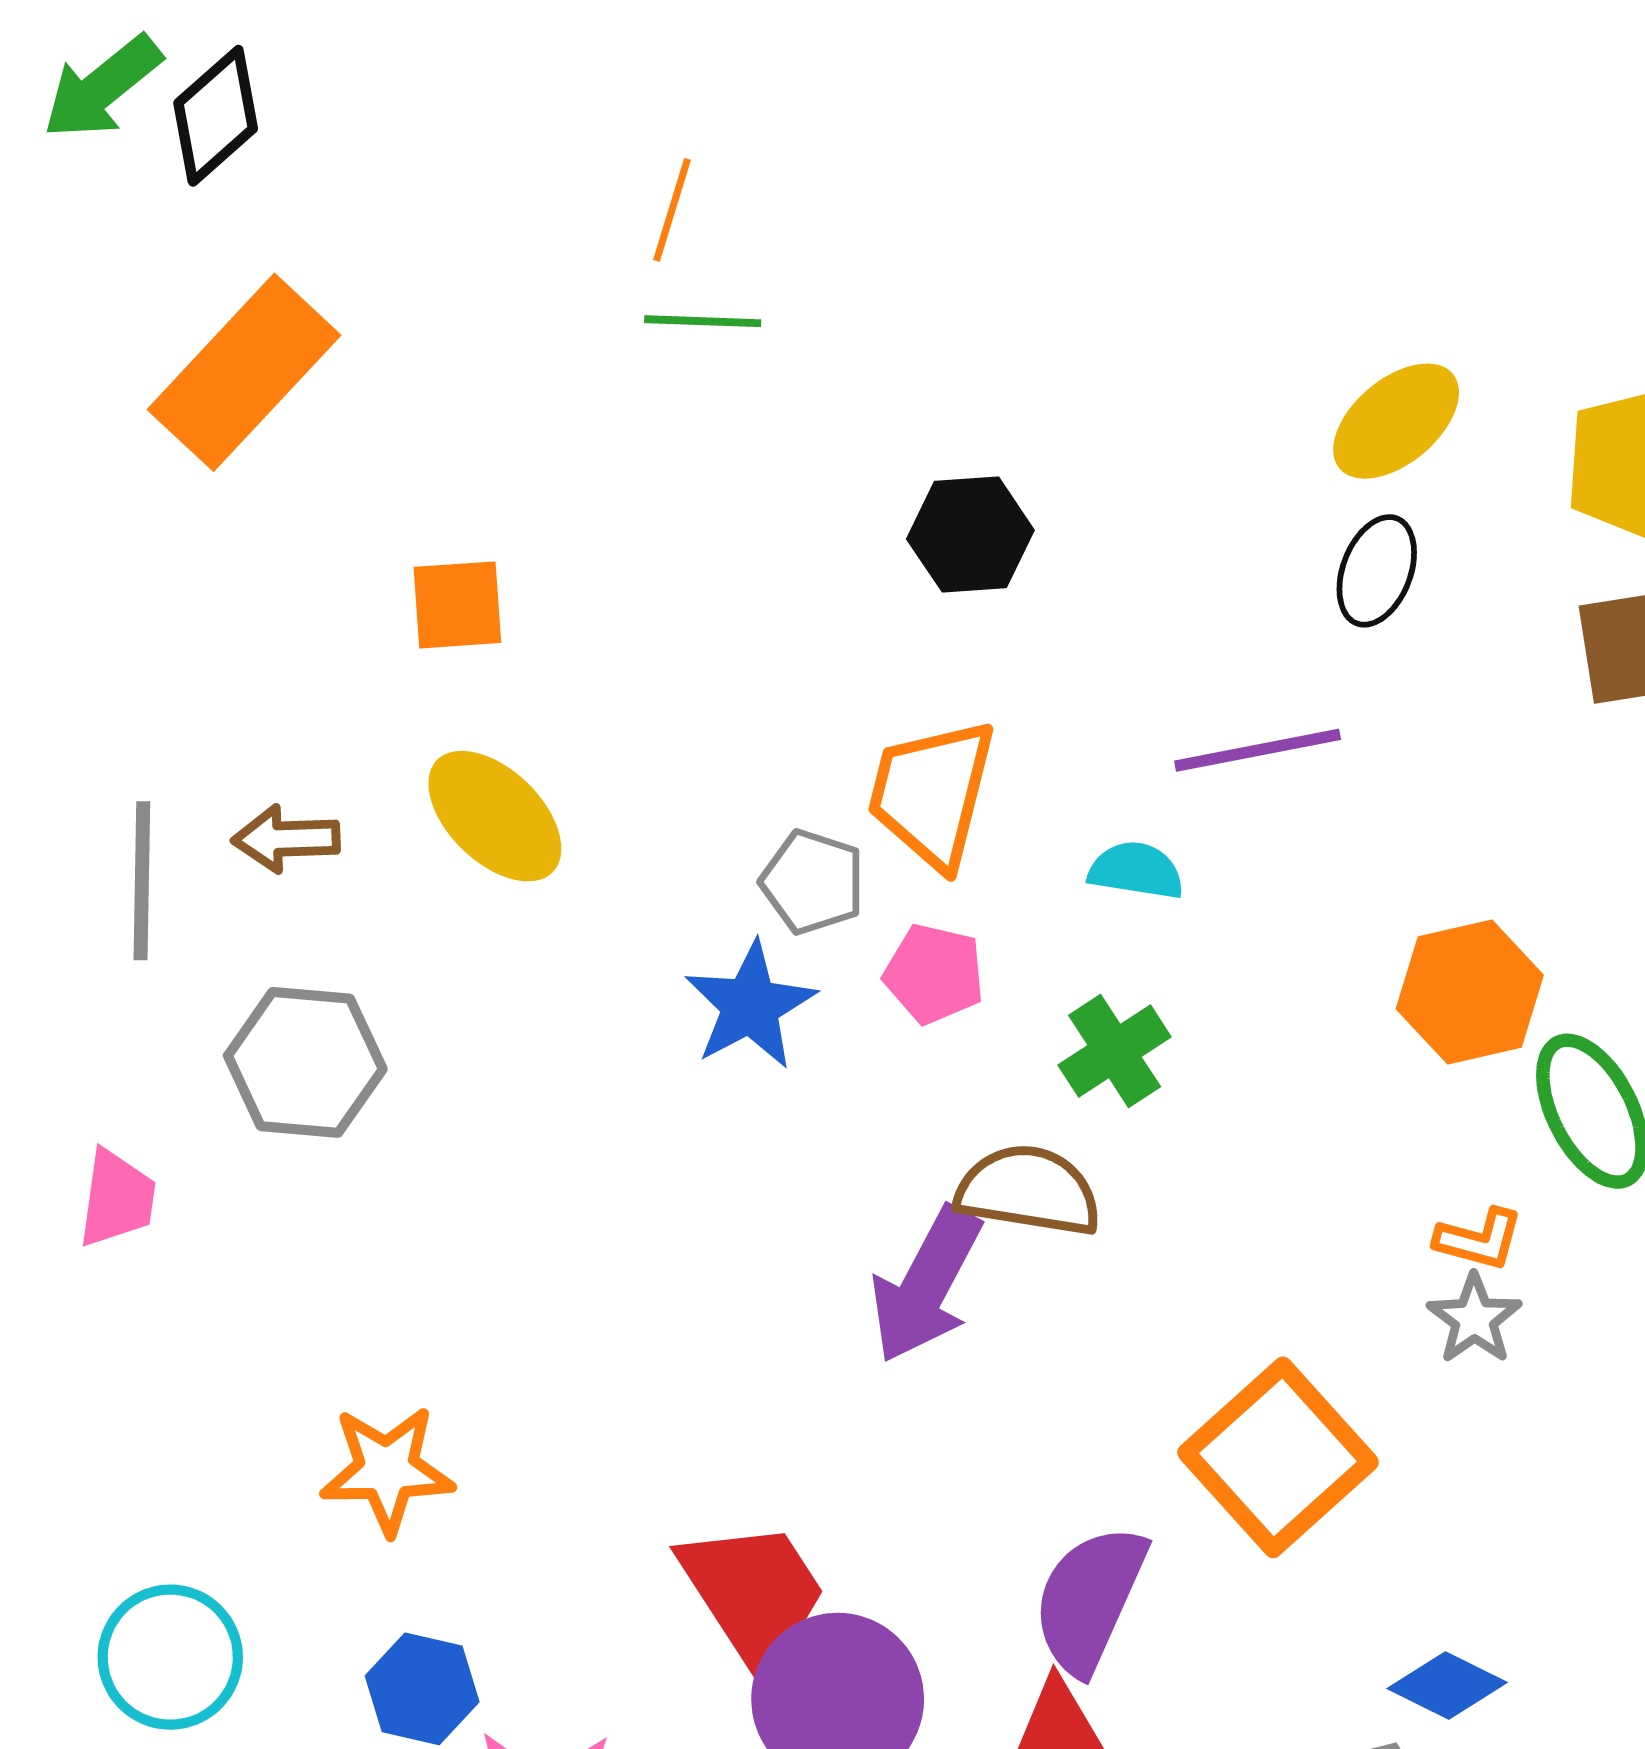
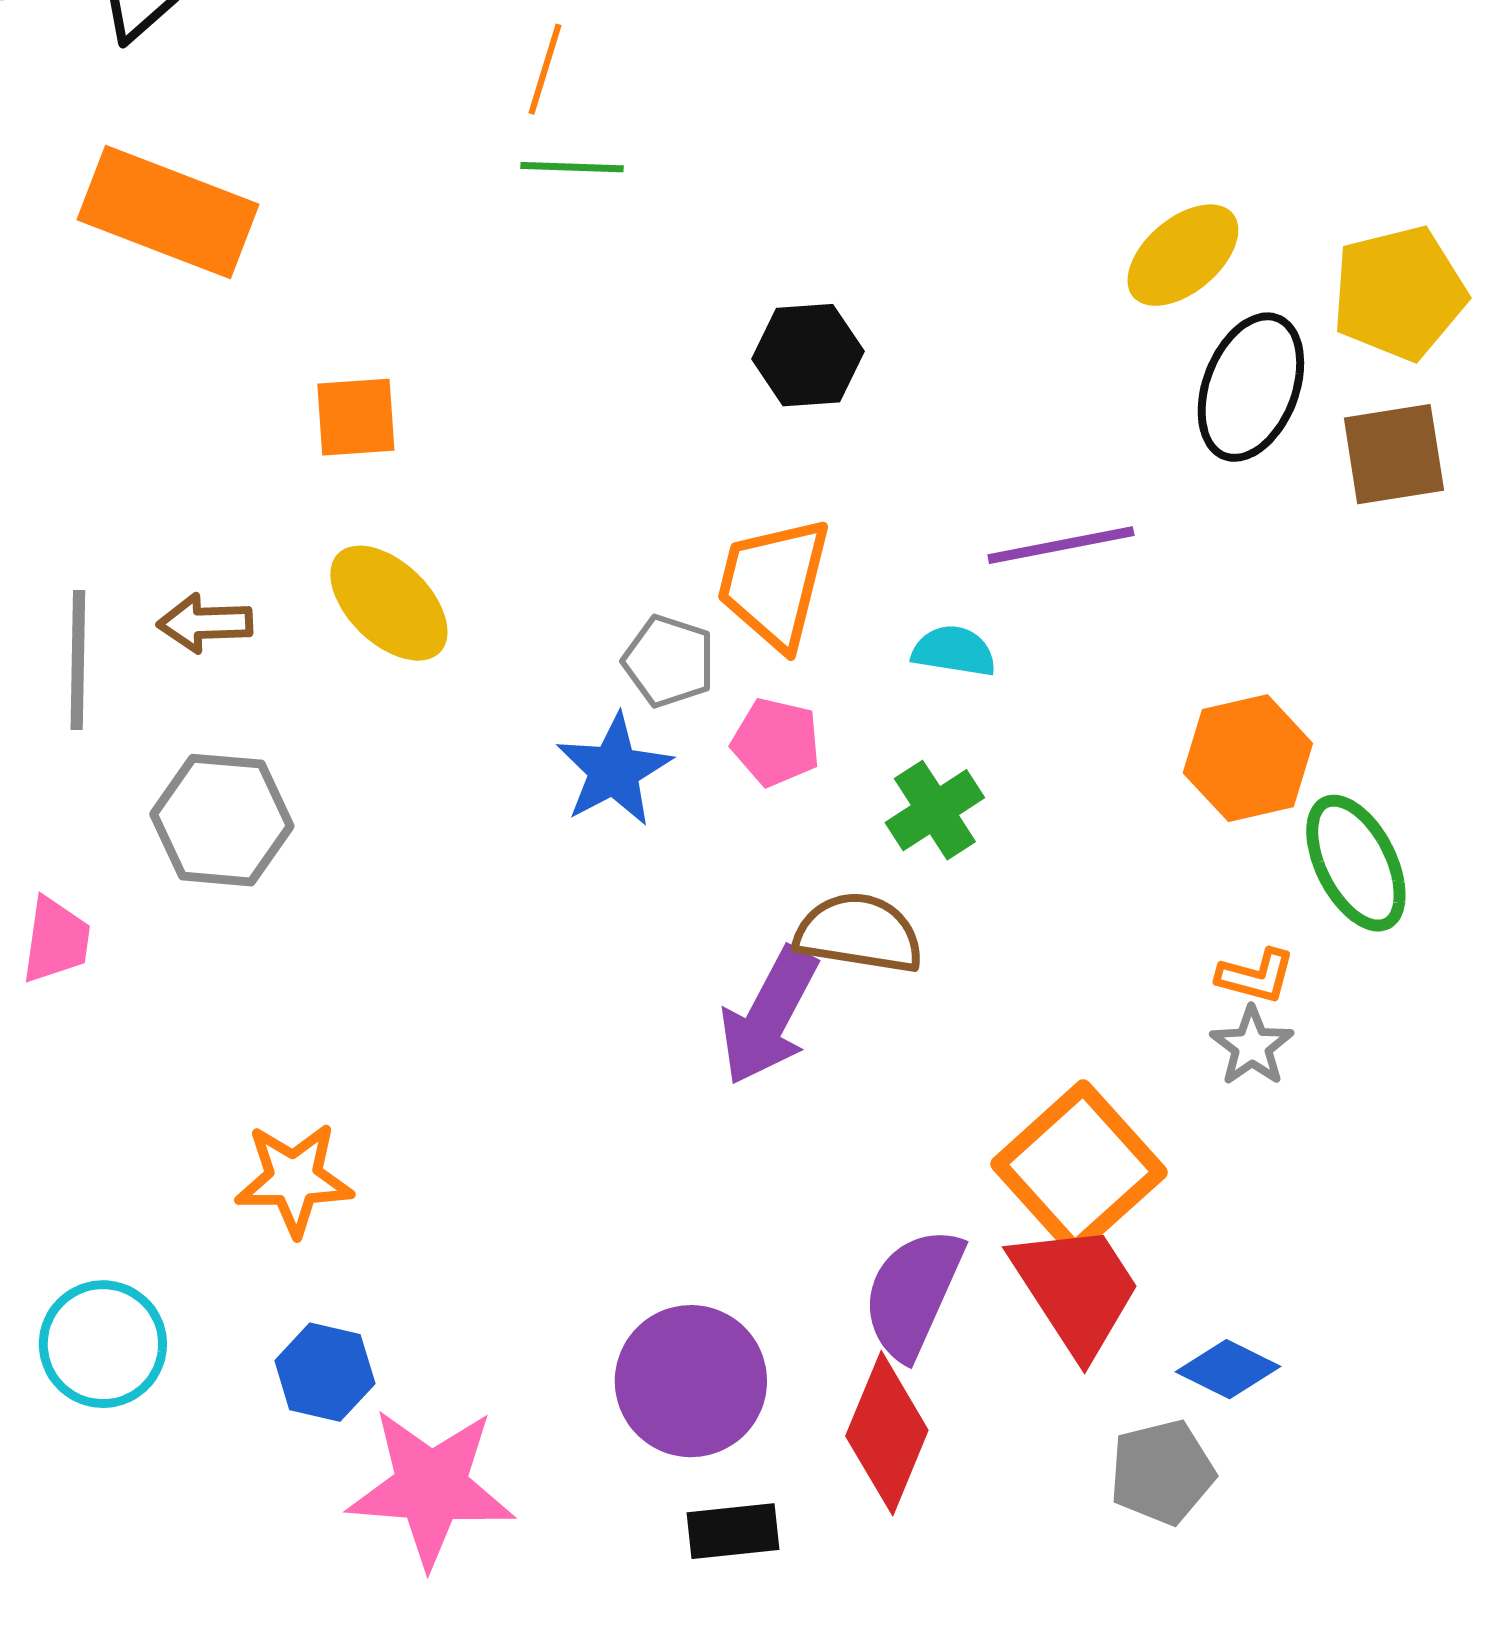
orange rectangle: (244, 372) -> (168, 212), turned 68
black ellipse: (1377, 571) -> (1251, 387), moved, size x1.5
red trapezoid: (754, 1595) -> (1076, 1289), moved

